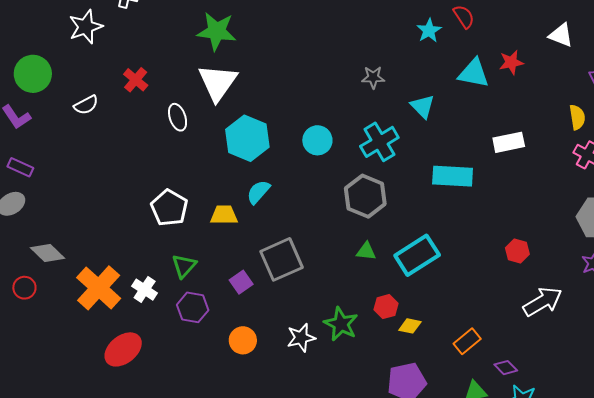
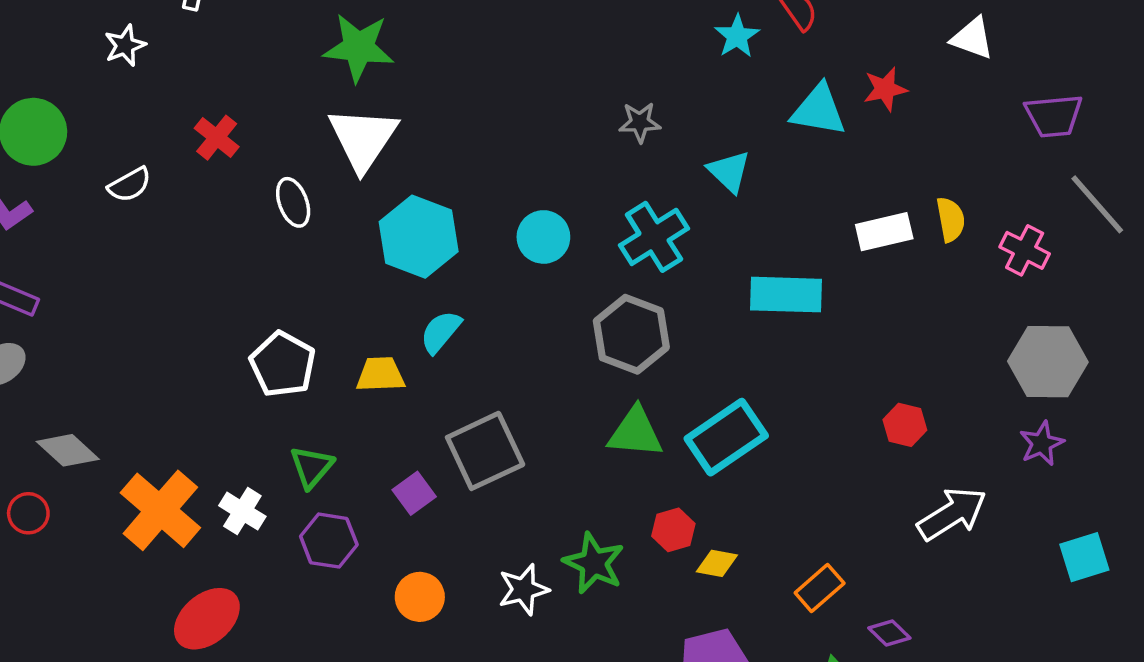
white star: (86, 27) -> (125, 46), size x0.7
yellow semicircle: (577, 117) -> (951, 219), moved
green triangle: (366, 251) -> (635, 432), size x1.6

